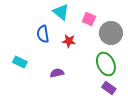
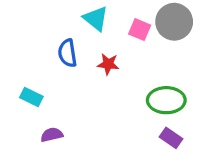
gray circle: (111, 33) -> (174, 22), moved
green ellipse: (106, 64) -> (166, 100), turned -65
purple semicircle: (57, 73) -> (52, 135), moved

